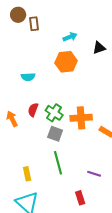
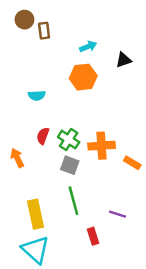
orange arrow: (12, 119) -> (17, 158), moved
yellow rectangle: (27, 174) -> (35, 214), size x1.6
red rectangle: (80, 198) -> (93, 236), moved

